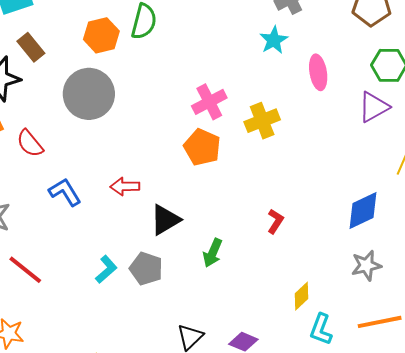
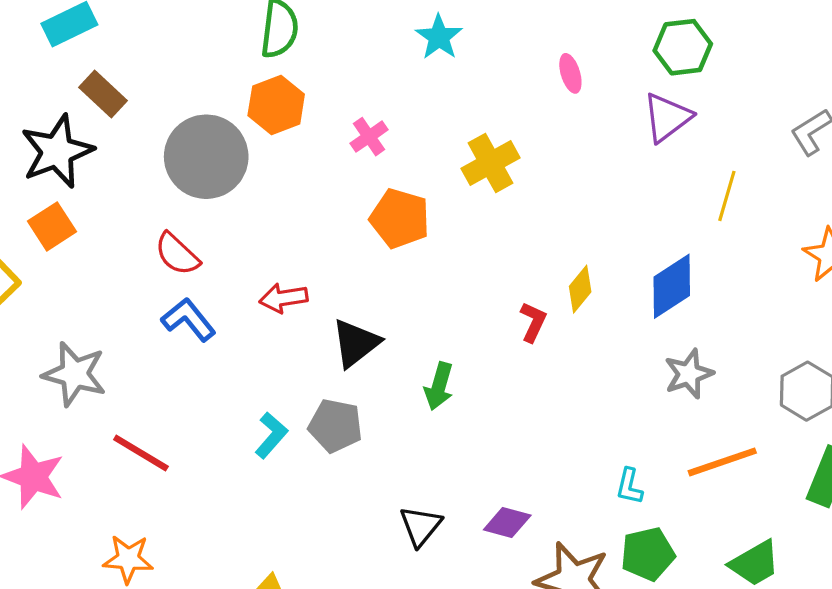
orange hexagon: (101, 35) -> (276, 105), moved
cyan star: (274, 40) -> (439, 37), moved
pink ellipse: (318, 72) -> (570, 73), size x0.7
pink cross: (209, 102) -> (369, 137), moved, size x0.7
red semicircle: (30, 143) -> (177, 254), moved
yellow diamond: (302, 296) -> (580, 289), moved
cyan L-shape: (321, 329) -> (629, 486), size x0.7

